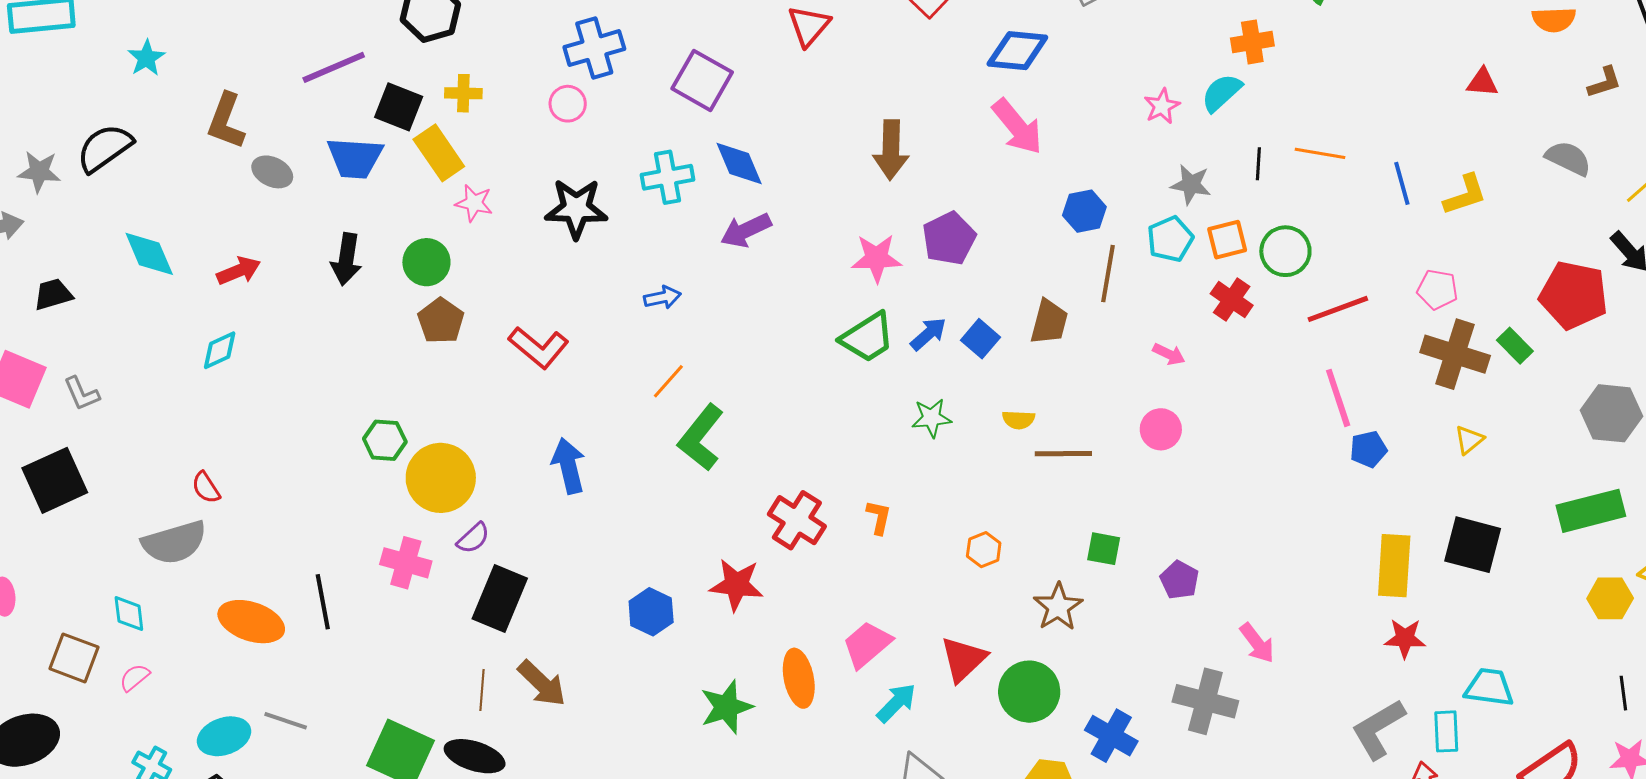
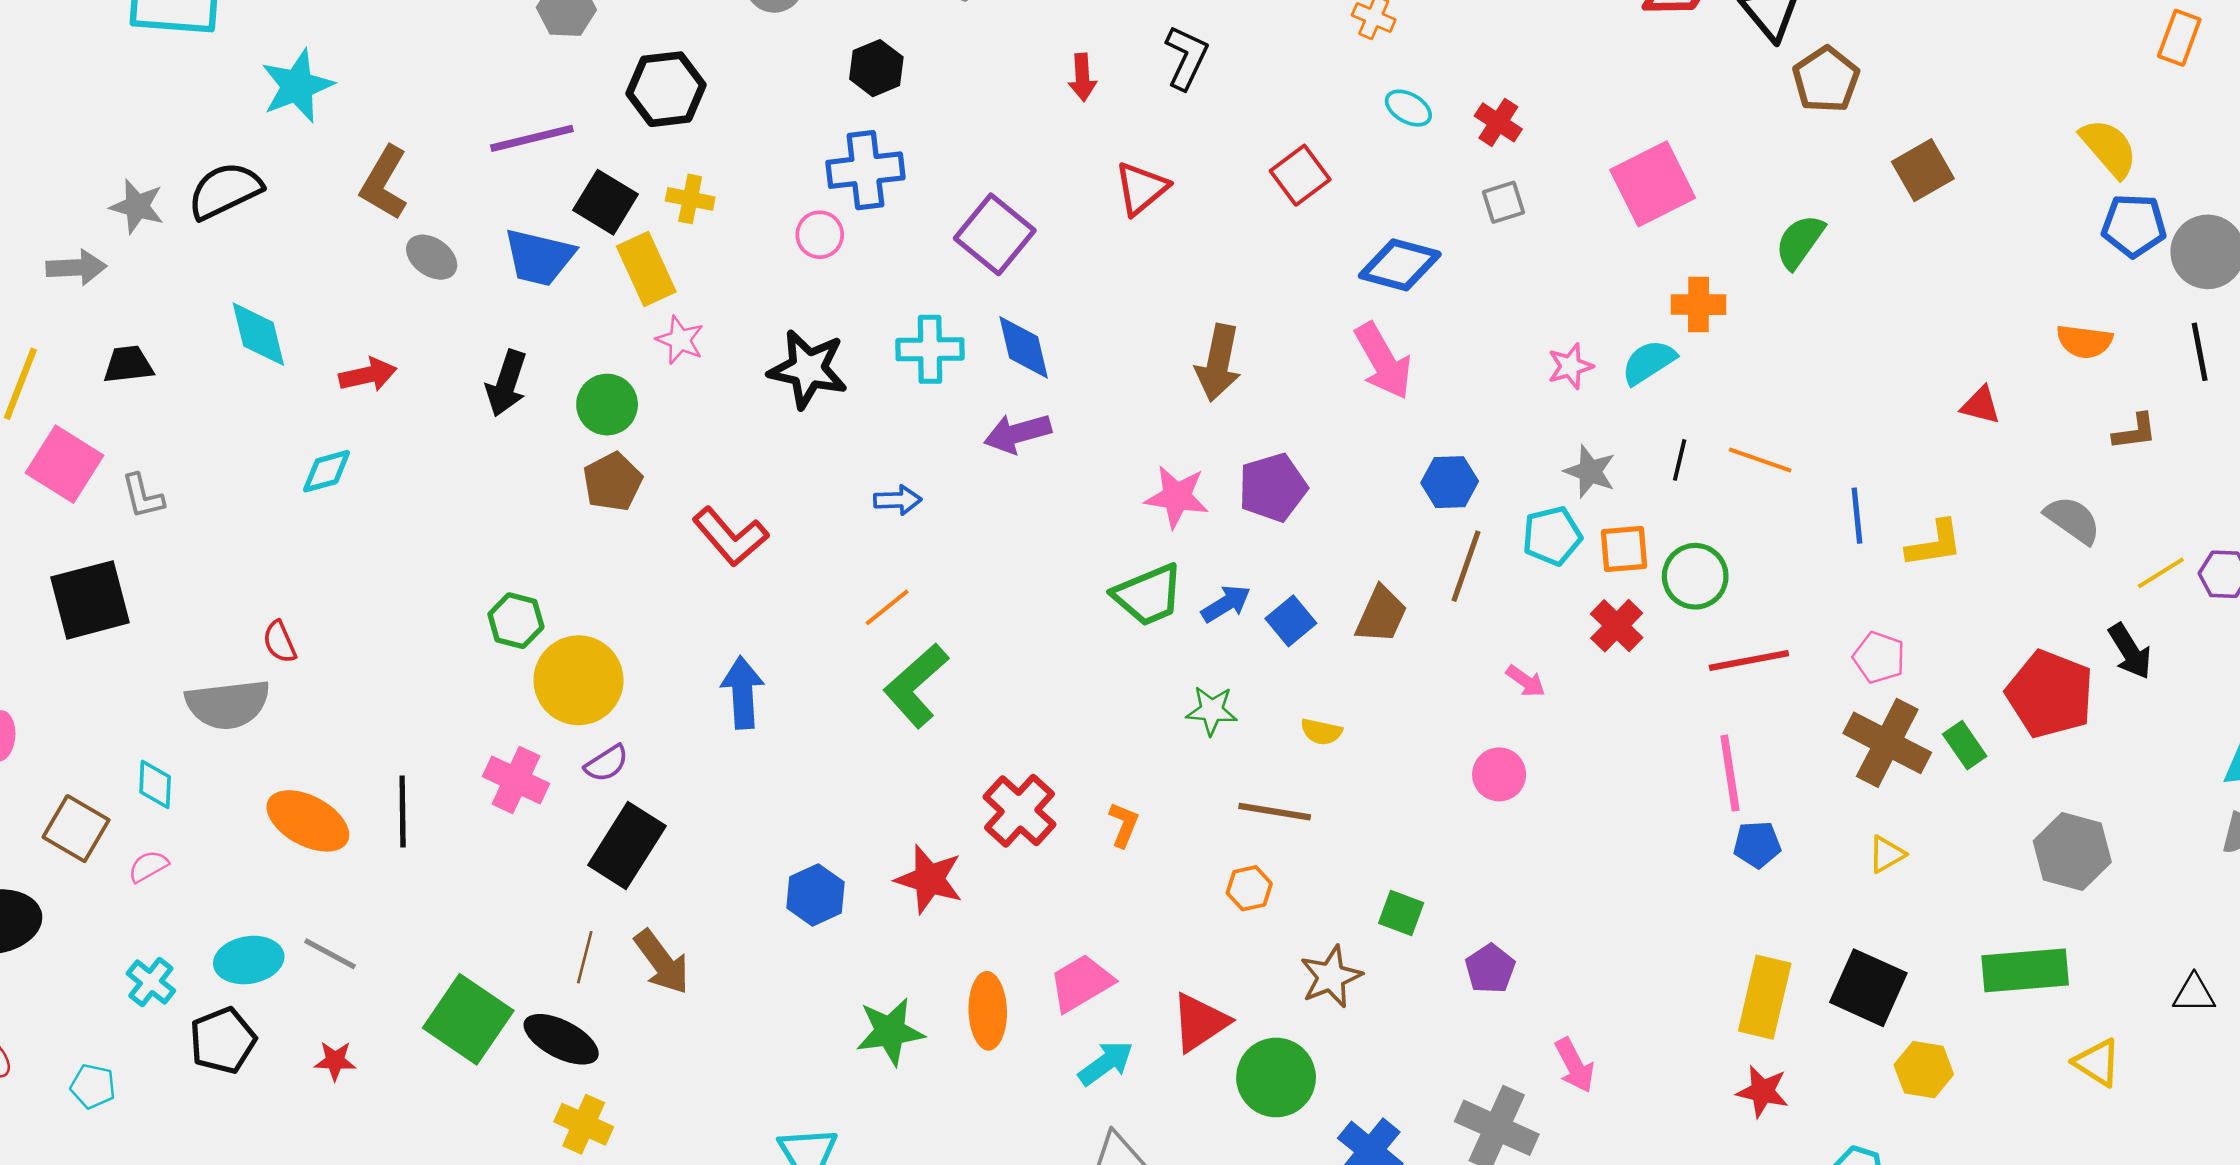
cyan star: (146, 58) -> (297, 86), size x1.5
brown line: (1063, 454) -> (1275, 812), moved
yellow hexagon: (1610, 598) -> (1924, 1070), moved

